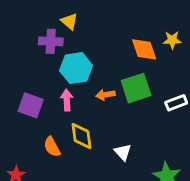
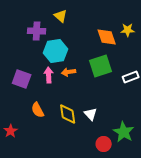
yellow triangle: (69, 21) -> (61, 16), moved
orange arrow: (105, 95) -> (69, 72), moved
yellow diamond: (81, 136) -> (68, 114), moved

